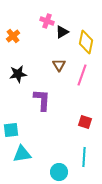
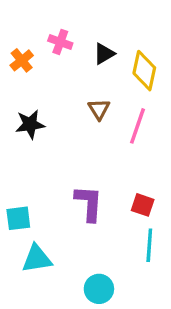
pink cross: (47, 21) -> (60, 42), moved
purple L-shape: (42, 100) -> (89, 203), moved
cyan line: (84, 157) -> (149, 245), moved

